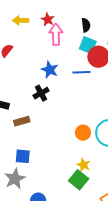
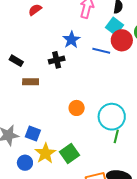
orange circle: (83, 133) -> (77, 108), moved
blue square: (23, 156) -> (33, 133), moved
yellow star: (84, 165) -> (45, 153), moved, size x1.5

